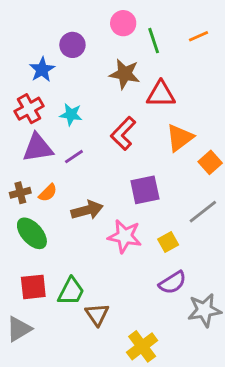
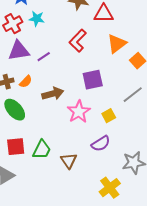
cyan star: (71, 114) -> (37, 19), moved
pink star: (125, 236) -> (79, 112), turned 30
purple semicircle: (172, 283) -> (101, 144), moved
brown triangle: (97, 315) -> (69, 161), moved
yellow cross: (142, 346) -> (110, 188), moved

